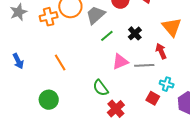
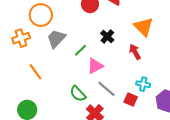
gray trapezoid: (96, 15) -> (56, 39), moved
orange cross: (49, 17) -> (21, 38), moved
green line: (107, 36) -> (81, 50), moved
gray line: (144, 65) -> (106, 89), moved, turned 48

